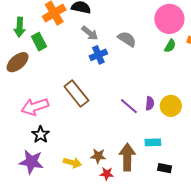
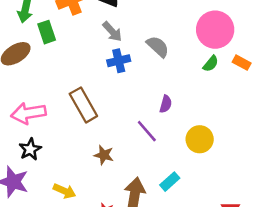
purple semicircle: (150, 103) -> (166, 104), moved
cyan rectangle: (153, 142) -> (170, 182), turned -49
brown star: (98, 156) -> (104, 155), moved

